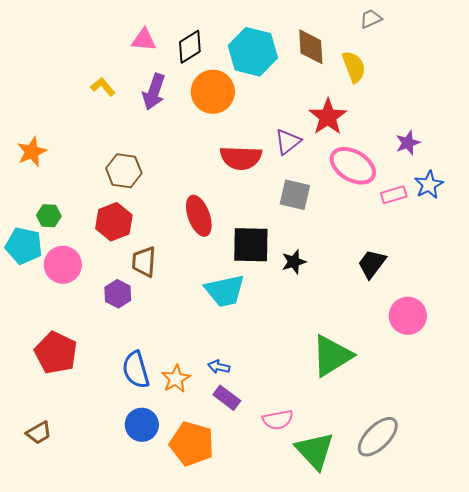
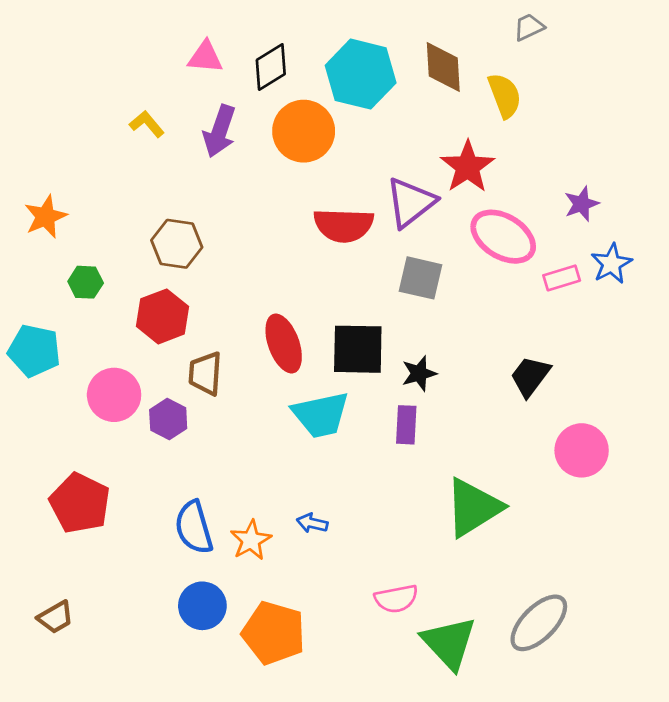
purple triangle: (288, 142) -> (411, 202), size x1.4
green hexagon: (49, 216) -> (86, 282), moved
red ellipse: (199, 216) -> (284, 344), moved
pink circle: (63, 265) -> (114, 395), moved
purple rectangle: (227, 398) -> (406, 425), moved, turned 56

